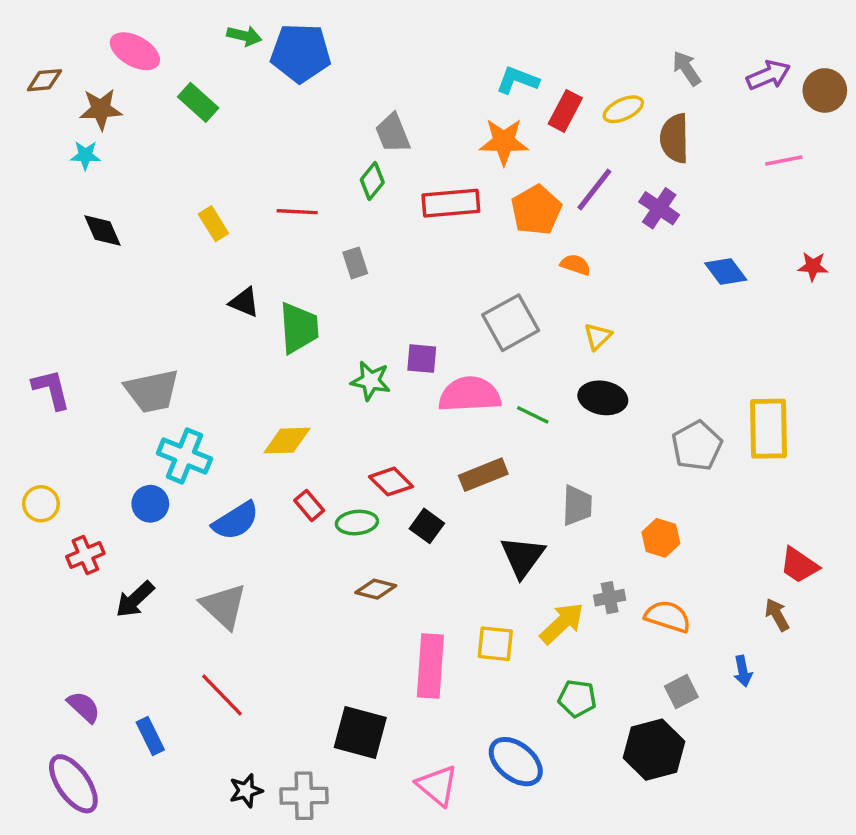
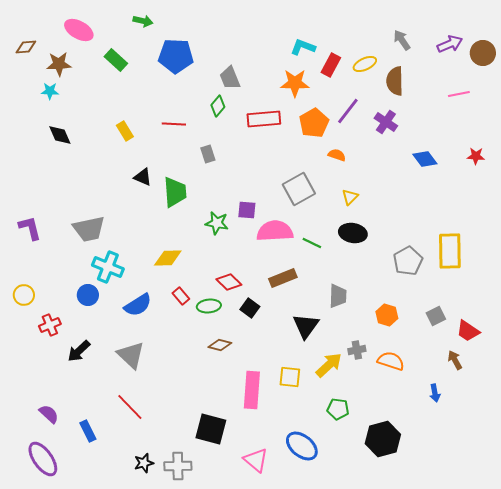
blue pentagon: (301, 53) -> (176, 56), moved
gray square: (681, 692) -> (436, 316), moved

